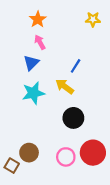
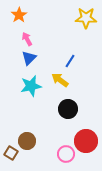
orange star: (38, 19) -> (19, 15), moved
yellow star: (93, 19) -> (86, 18), size x1.5
pink arrow: (40, 42) -> (27, 39), moved
pink circle: (66, 157) -> (66, 154), moved

